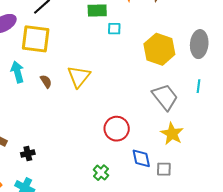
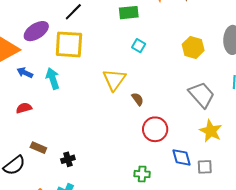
cyan square: (114, 29) -> (139, 46), moved, turned 32
yellow hexagon: (159, 49) -> (193, 47), size x0.7
brown semicircle: (46, 81) -> (138, 99), moved
green cross: (101, 173) -> (142, 174), turned -35

